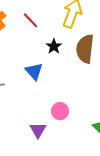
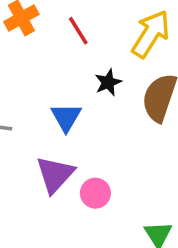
purple triangle: (38, 130) -> (55, 174), moved, size x1.4

